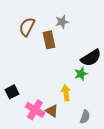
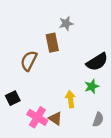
brown semicircle: (27, 27) -> (29, 61), moved
green star: (81, 74) -> (92, 86), moved
gray semicircle: (85, 117) -> (98, 119), moved

